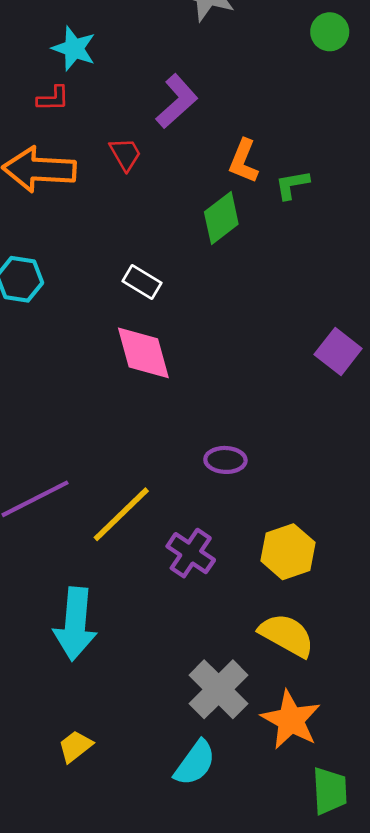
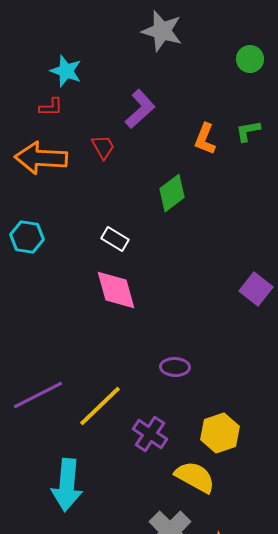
orange L-shape: (244, 161) -> (205, 139), moved
green L-shape: (292, 185) -> (248, 131), moved
yellow semicircle: (287, 635) -> (195, 477), moved

